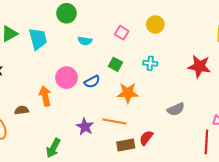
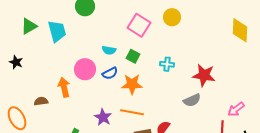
pink square: (122, 33) -> (139, 25), size x1.6
cyan semicircle: (85, 41) -> (109, 50), moved
cyan cross: (150, 63) -> (167, 64), moved
red star: (199, 66) -> (204, 75), moved
orange star: (128, 93) -> (132, 84), moved

